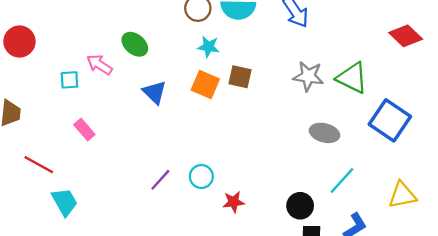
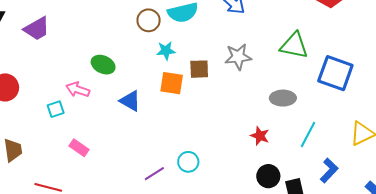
gray star: (308, 76) -> (238, 57), moved
purple line: (160, 180) -> (154, 174), turned 30
red star: (234, 202) -> (260, 136), moved, turned -30
black circle: (300, 206) -> (268, 176), moved

